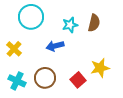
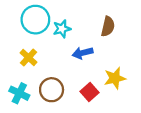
cyan star: (70, 25) -> (62, 29), moved
blue arrow: (55, 46) -> (83, 53), moved
yellow cross: (14, 49) -> (29, 58), moved

